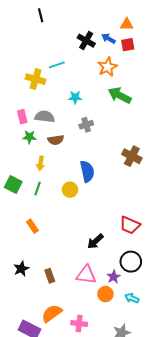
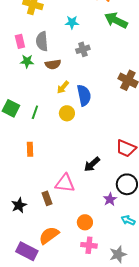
gray semicircle: (45, 117) -> (42, 41), turned -102
yellow arrow: (41, 163) -> (63, 87), moved, turned 32
orange rectangle: (32, 226) -> (30, 149), turned 32
black star: (21, 269) -> (19, 205), moved
pink triangle: (86, 275) -> (65, 183), moved
orange circle: (105, 294) -> (85, 222), moved
pink cross: (79, 323) -> (89, 245), moved

